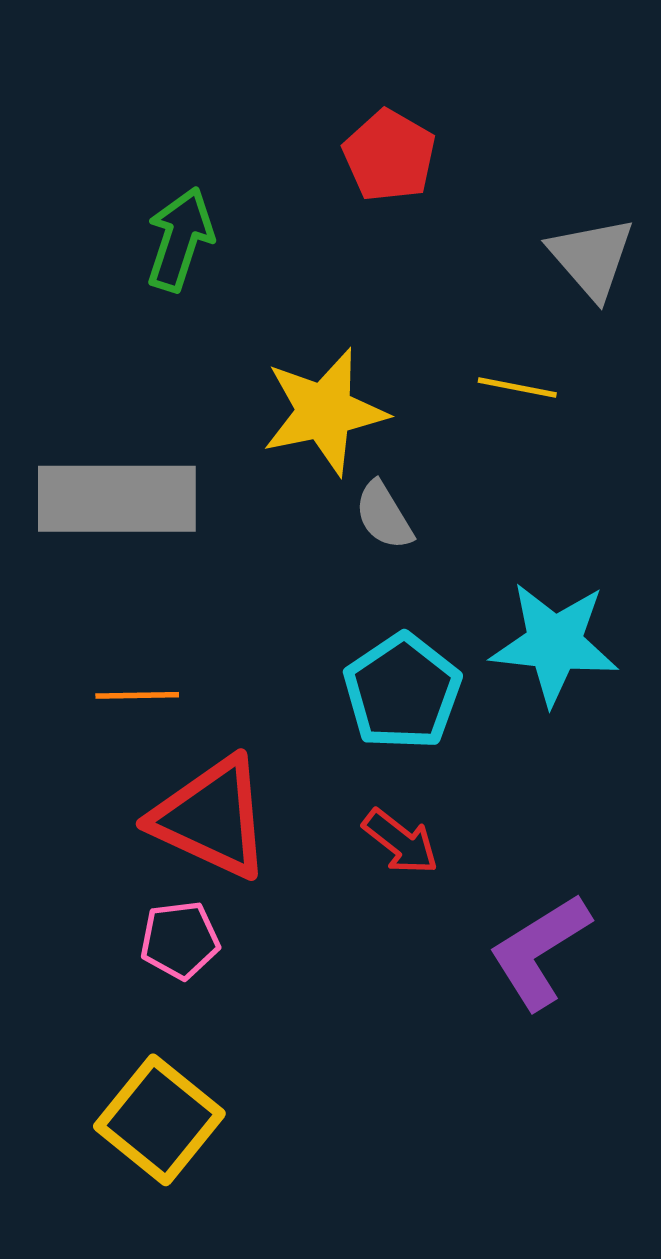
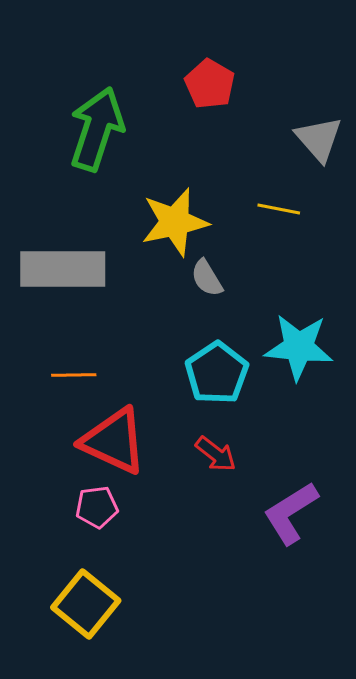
green arrow: (180, 239) -> (97, 129), size x1.5

